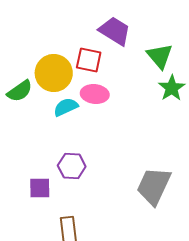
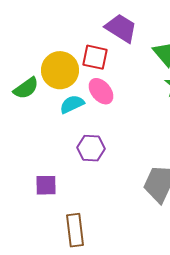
pink ellipse: (95, 94) -> (101, 91), turned 44
purple hexagon: (72, 166) -> (91, 148), moved

